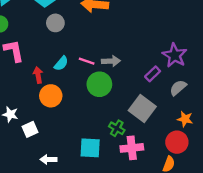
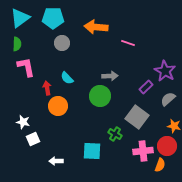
pink line: (87, 61) -> (128, 43), moved
cyan semicircle: (61, 63) -> (67, 78), turned 96
white square: (30, 129) -> (33, 139), moved
pink cross: (132, 148) -> (143, 151), moved

